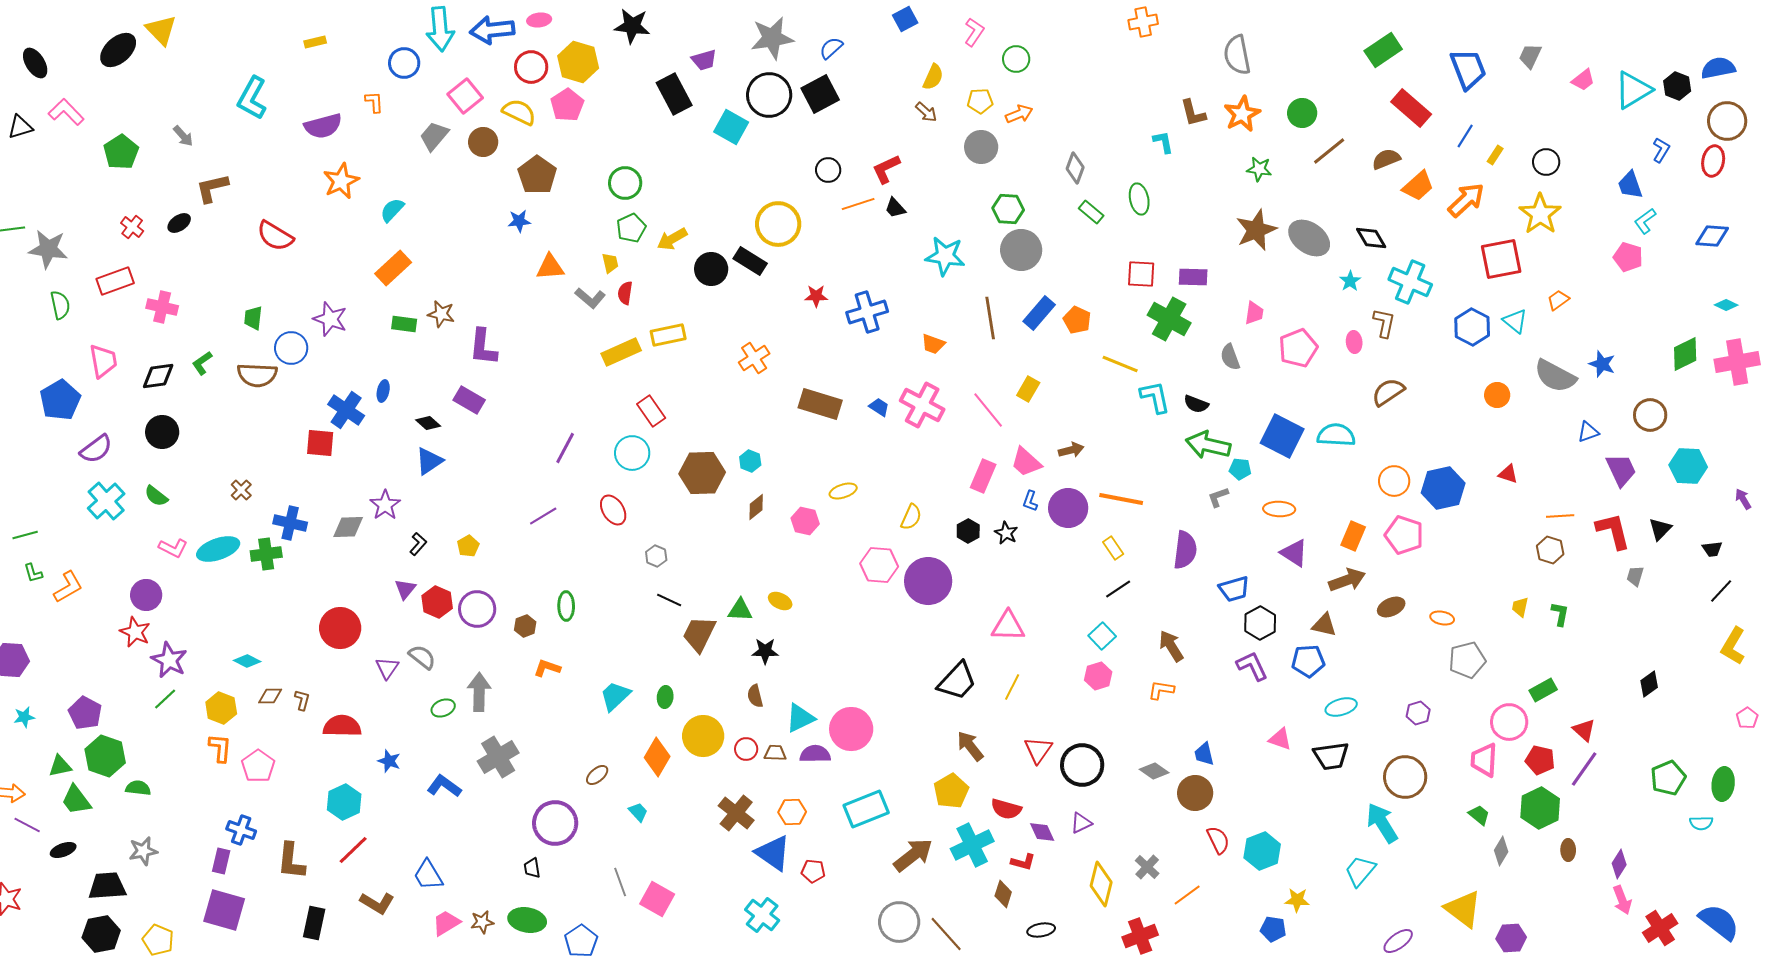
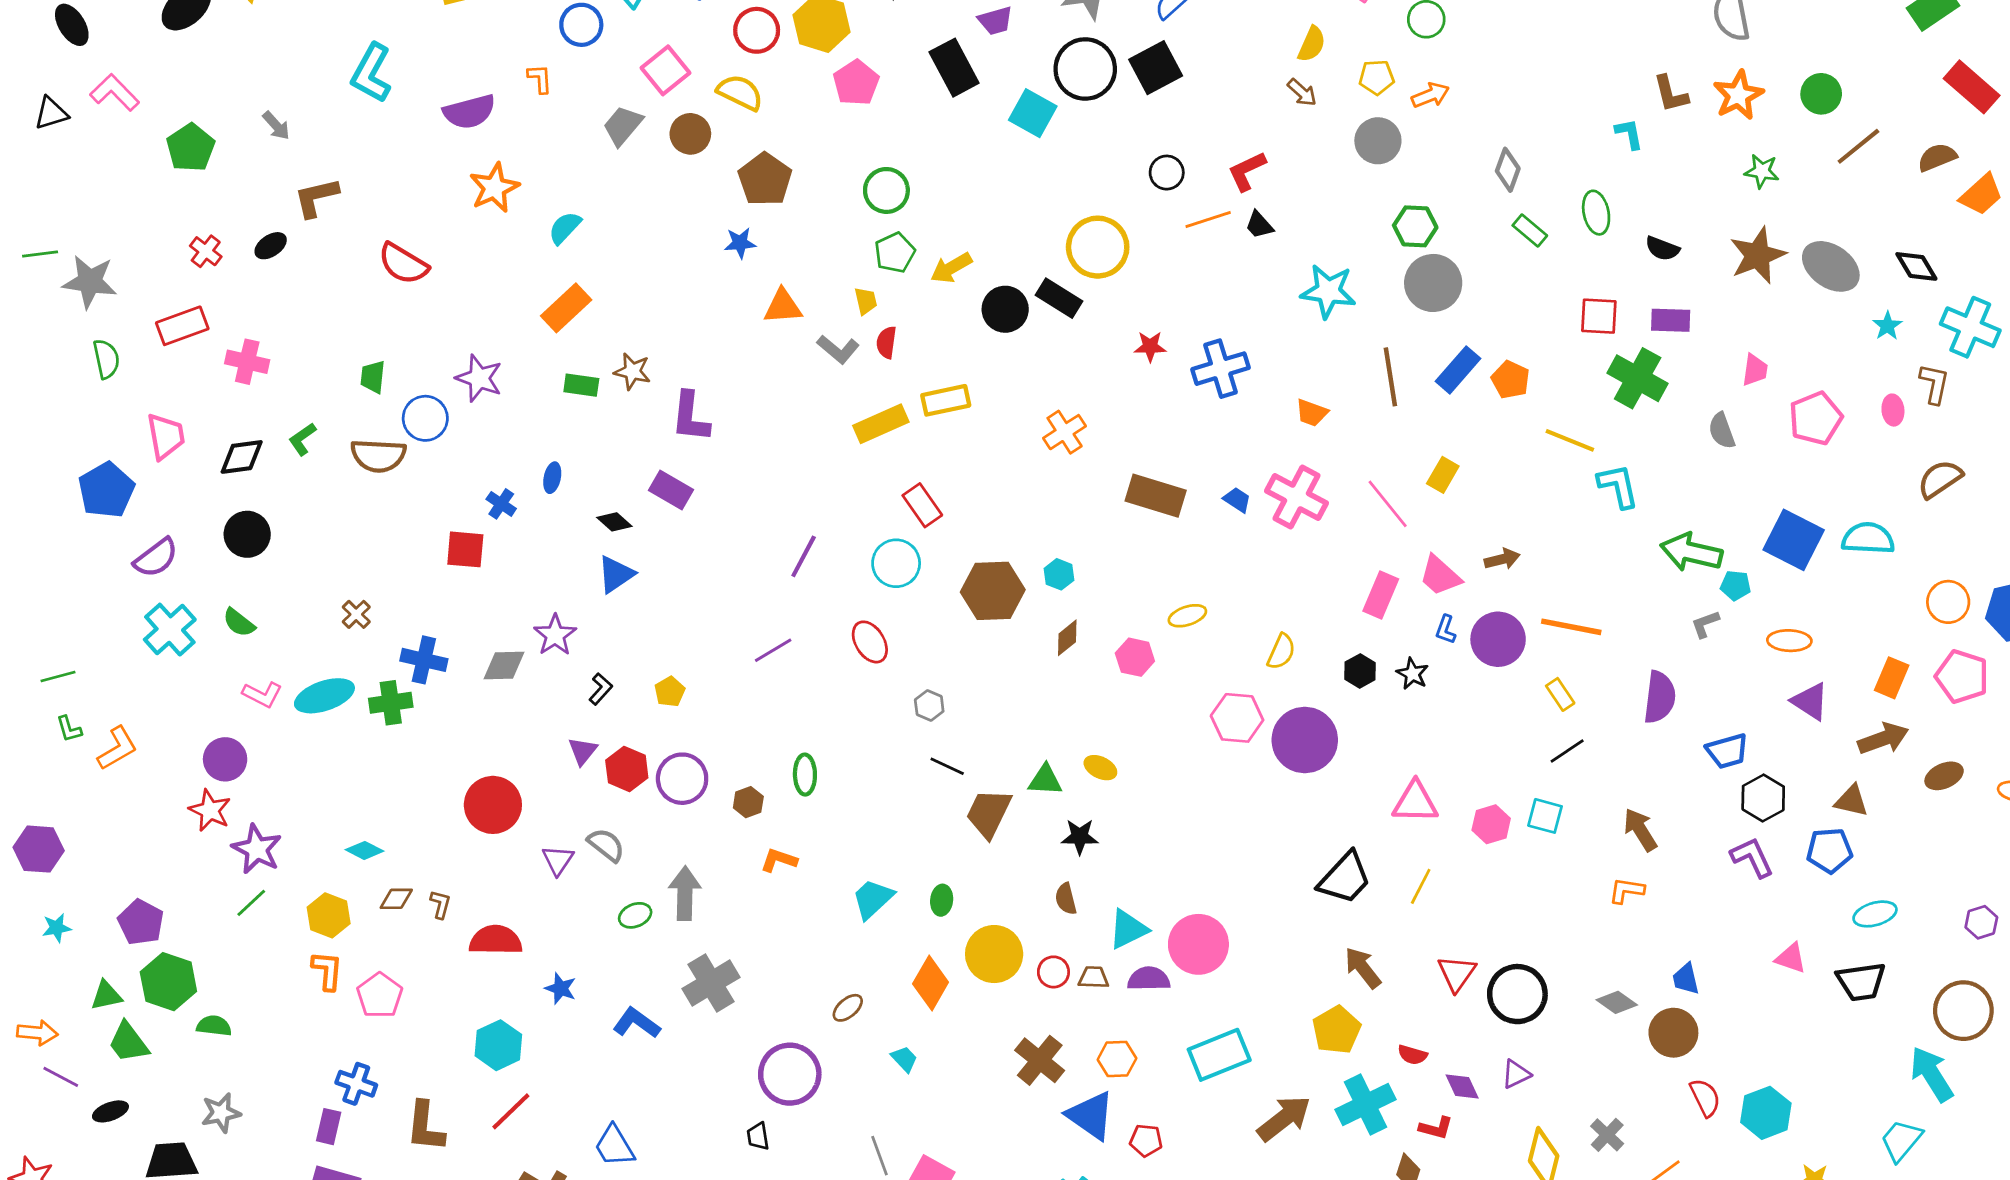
pink pentagon: (567, 105) -> (856, 83), moved
black semicircle: (1196, 404) -> (1662, 248), moved
blue cross: (346, 410) -> (501, 504), size x0.6
cyan square: (1102, 636) -> (1545, 816), turned -32
pink hexagon: (1098, 676) -> (1491, 824), moved
red semicircle: (1006, 809) -> (1412, 1055), size x0.7

